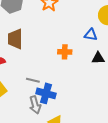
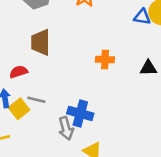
blue triangle: (91, 35) -> (142, 17), moved
gray line: (33, 80) -> (36, 100), moved

